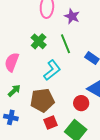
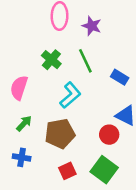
red square: (51, 122) -> (67, 171), moved

